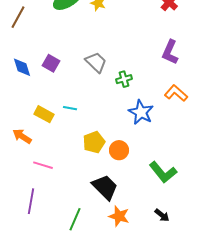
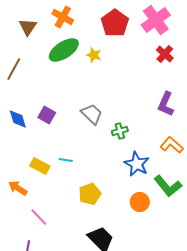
orange circle: (119, 150) -> (140, 202), moved
pink line: (43, 165) -> (39, 217), turned 30
green L-shape: (163, 172) -> (168, 186), moved

